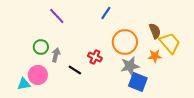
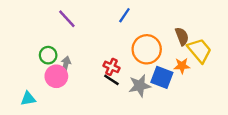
gray star: (130, 66) -> (140, 86), moved
black line: (75, 70) -> (111, 80), moved
pink circle: (38, 75) -> (56, 76), moved
blue square: (138, 82) -> (162, 77), moved

